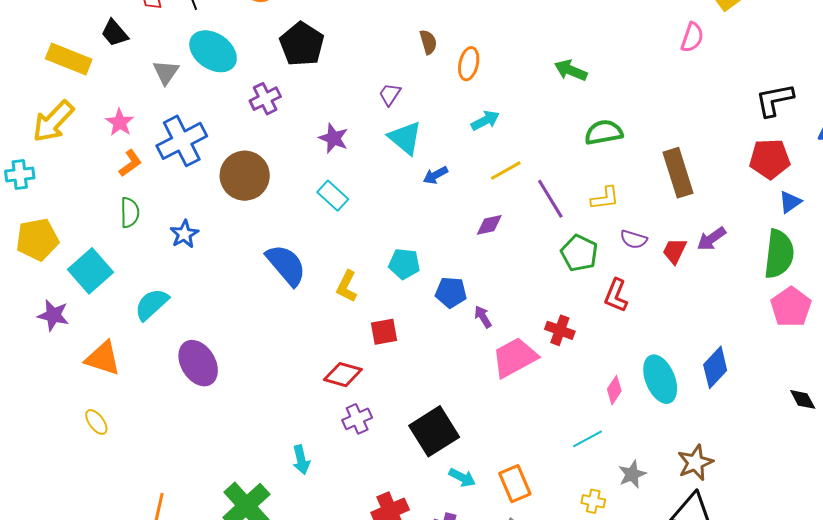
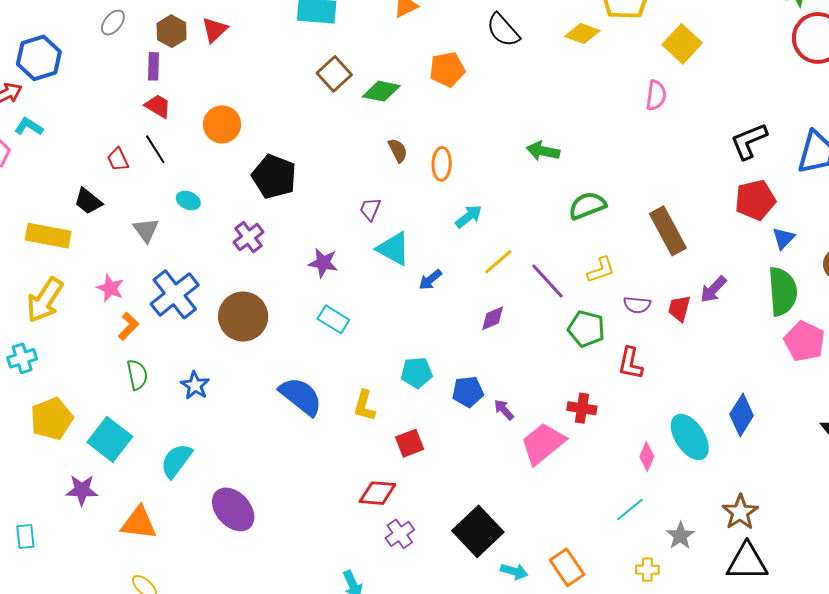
cyan ellipse: (213, 51) -> (188, 200), size x0.5

